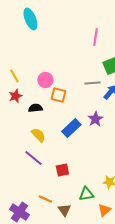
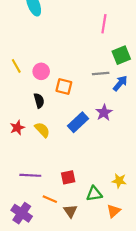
pink circle: (45, 80) -> (41, 71), moved
red star: (15, 96) -> (17, 128), moved
black semicircle: (35, 108) -> (39, 101), turned 80
purple line: (33, 158) -> (30, 175), moved, turned -36
red square: (62, 170) -> (68, 177), moved

